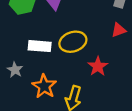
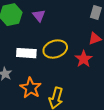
red star: (98, 66) -> (84, 59), moved

